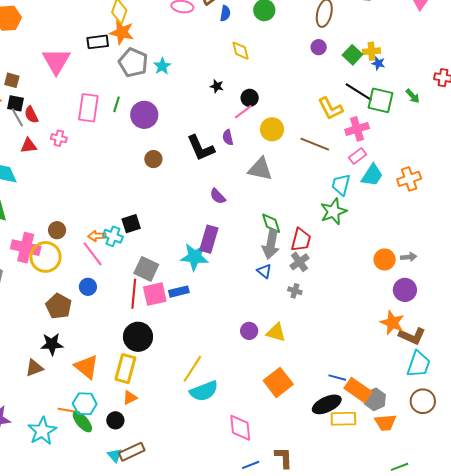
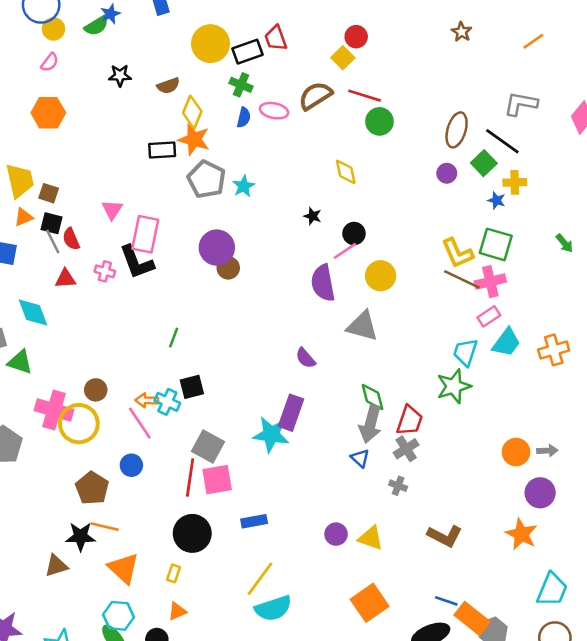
blue semicircle: (225, 13) -> (244, 117), moved
green square: (352, 55) -> (484, 163), moved
pink triangle: (56, 61) -> (112, 210), moved, size x0.6
blue star: (378, 63) -> (497, 200), moved
black line: (359, 92) -> (502, 141), moved
green square: (381, 100) -> (496, 244), moved
green line: (116, 104) -> (174, 338), moved
purple semicircle: (228, 137) -> (323, 283), size x1.8
brown line: (315, 144) -> (462, 279), moved
black L-shape: (201, 148) -> (137, 262), moved
brown circle: (153, 159) -> (228, 268), moved
blue rectangle: (179, 292) -> (254, 521), moved
brown L-shape: (412, 336) -> (445, 536), moved
yellow rectangle: (125, 369) -> (174, 573), size x0.5
orange line: (69, 410) -> (105, 527), moved

